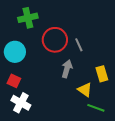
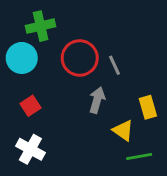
cyan circle: (15, 52) -> (22, 58), moved
red square: (14, 81) -> (30, 106), moved, turned 32
green line: (96, 108) -> (139, 157), turned -30

